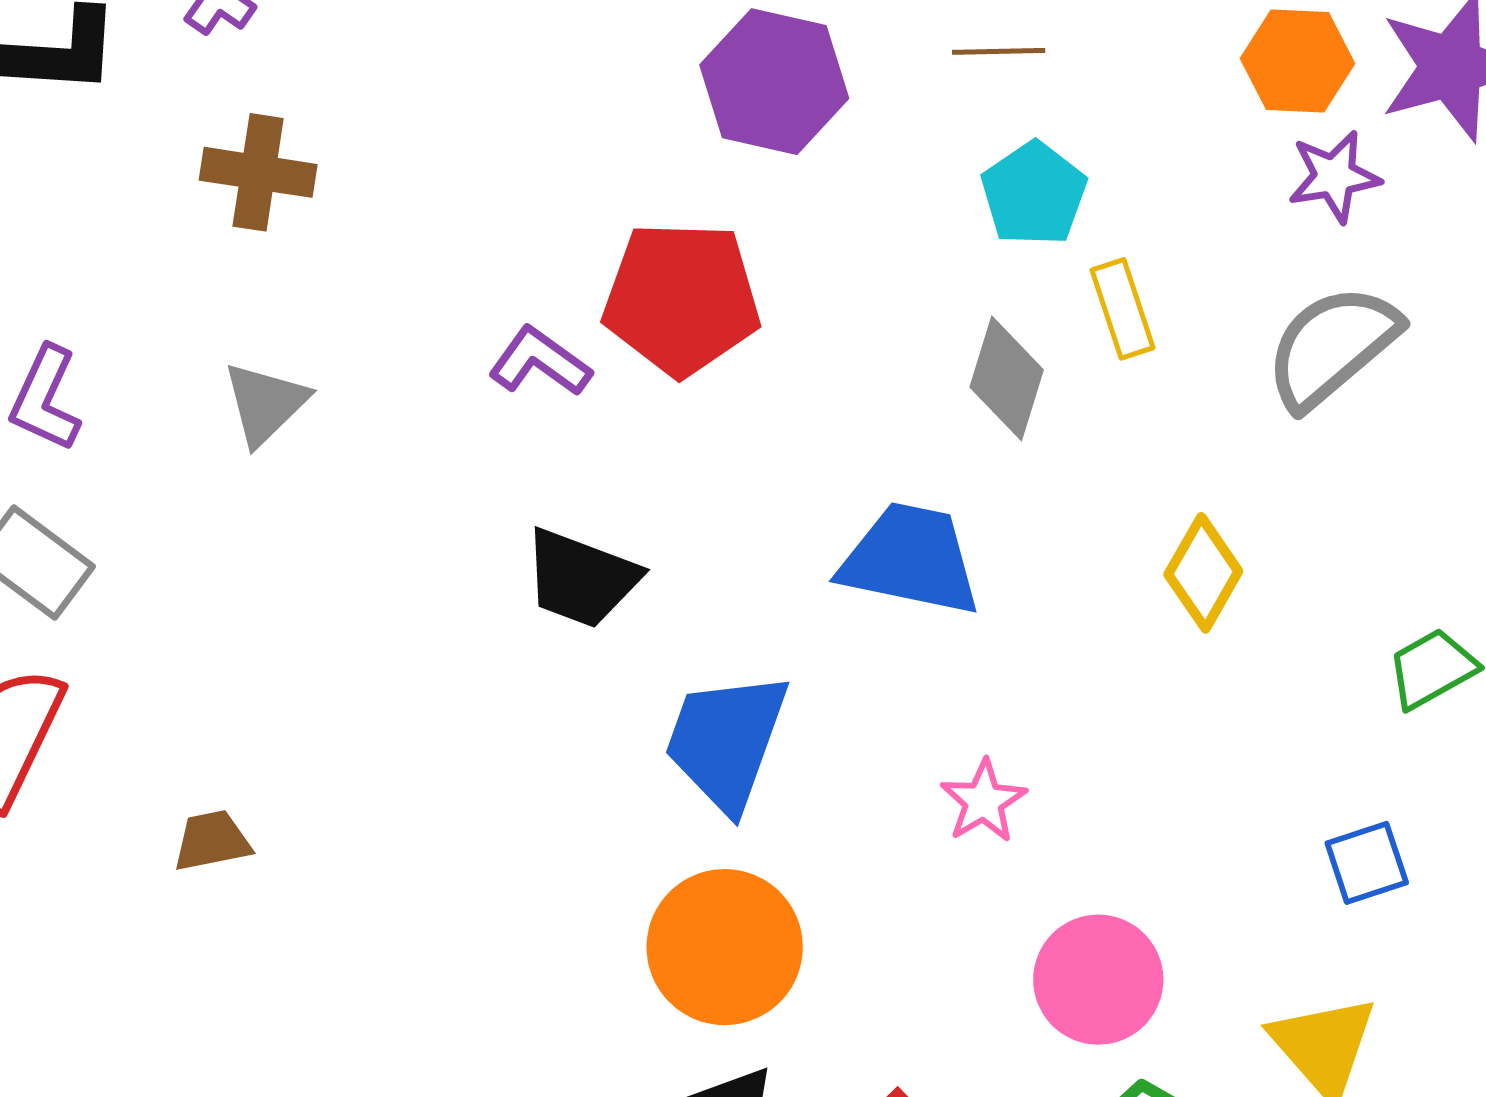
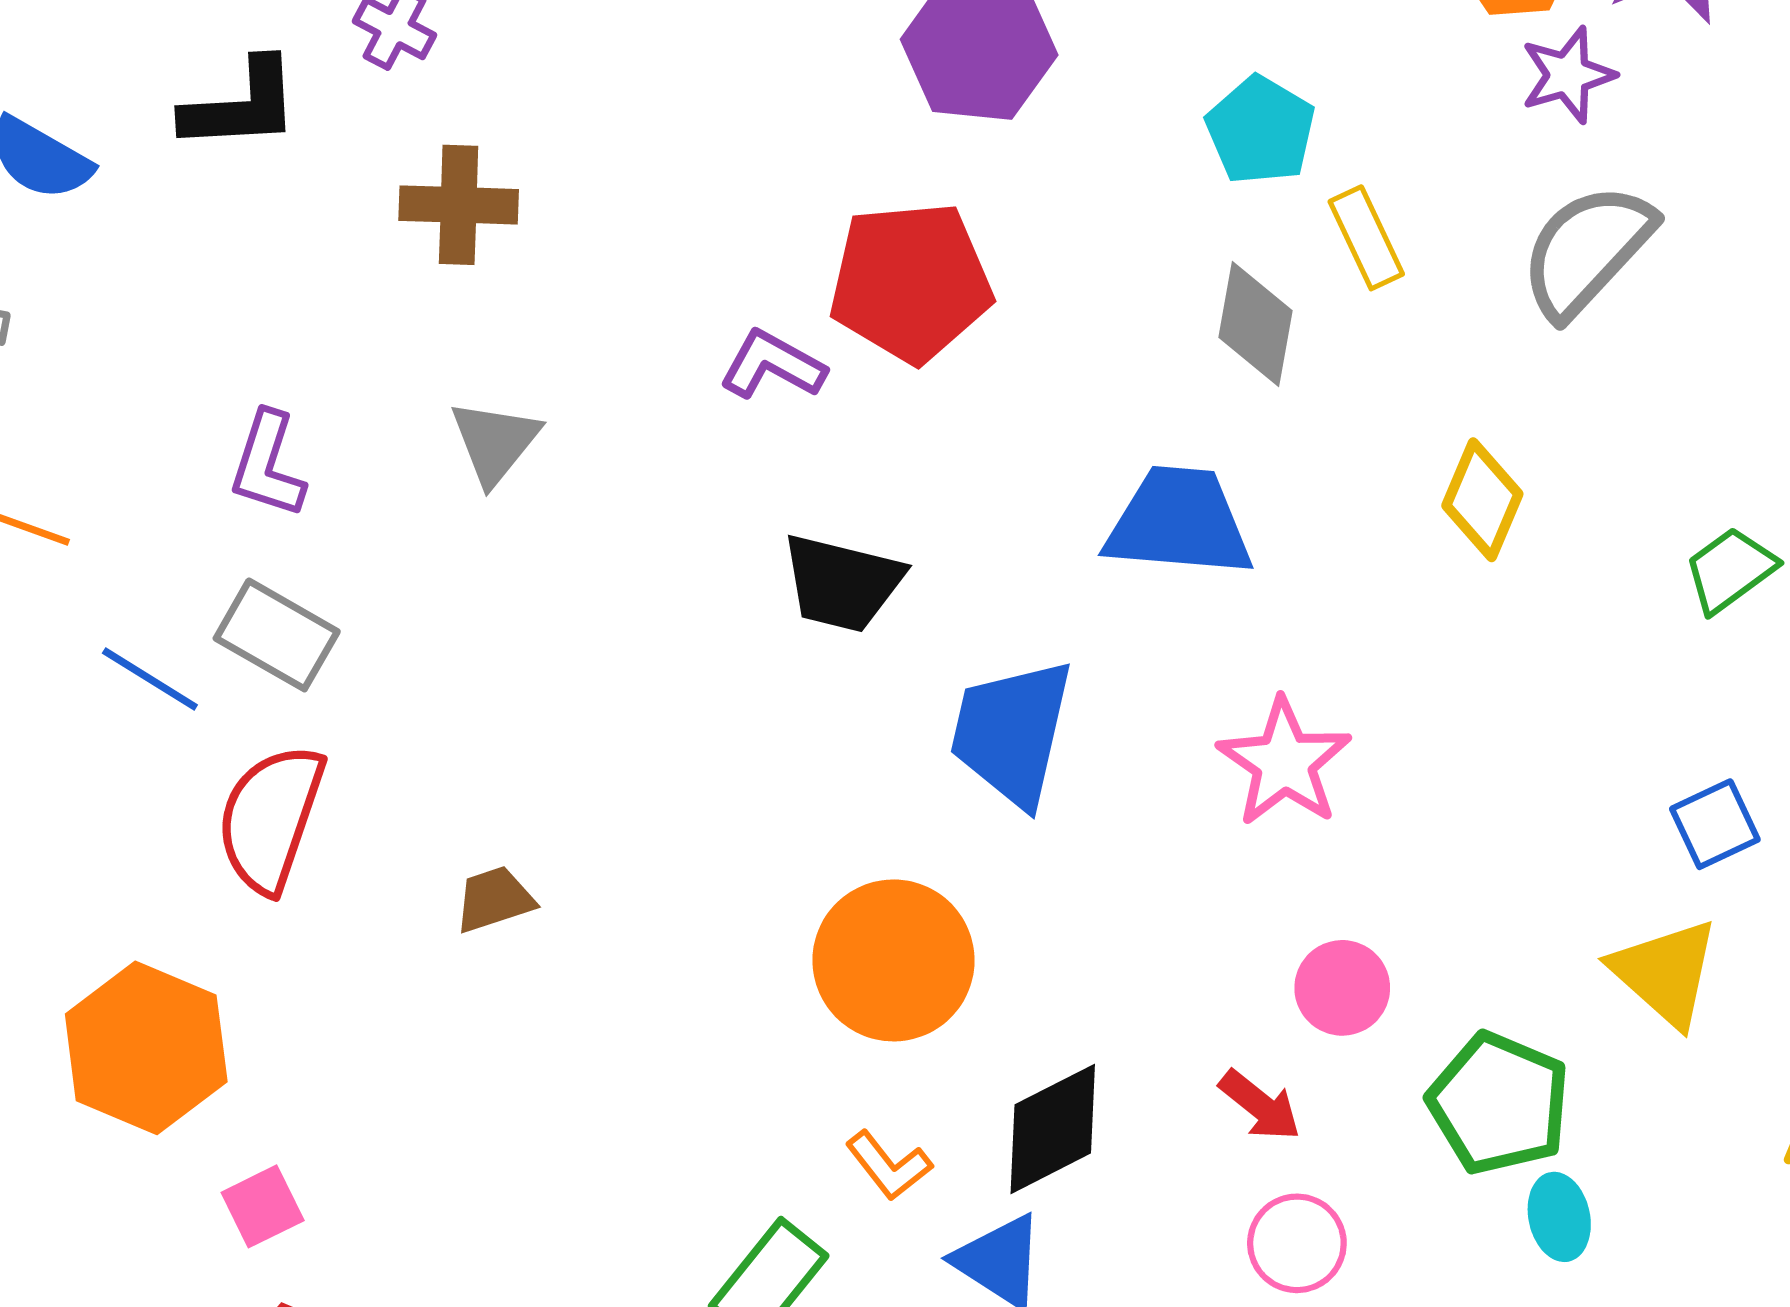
pink star: (983, 801) -> (1284, 762), size x1.5
blue square: (1367, 863) -> (1715, 824), moved
orange circle: (725, 947) -> (894, 960), moved
pink circle: (1098, 980) -> (1342, 988), moved, size x0.7

